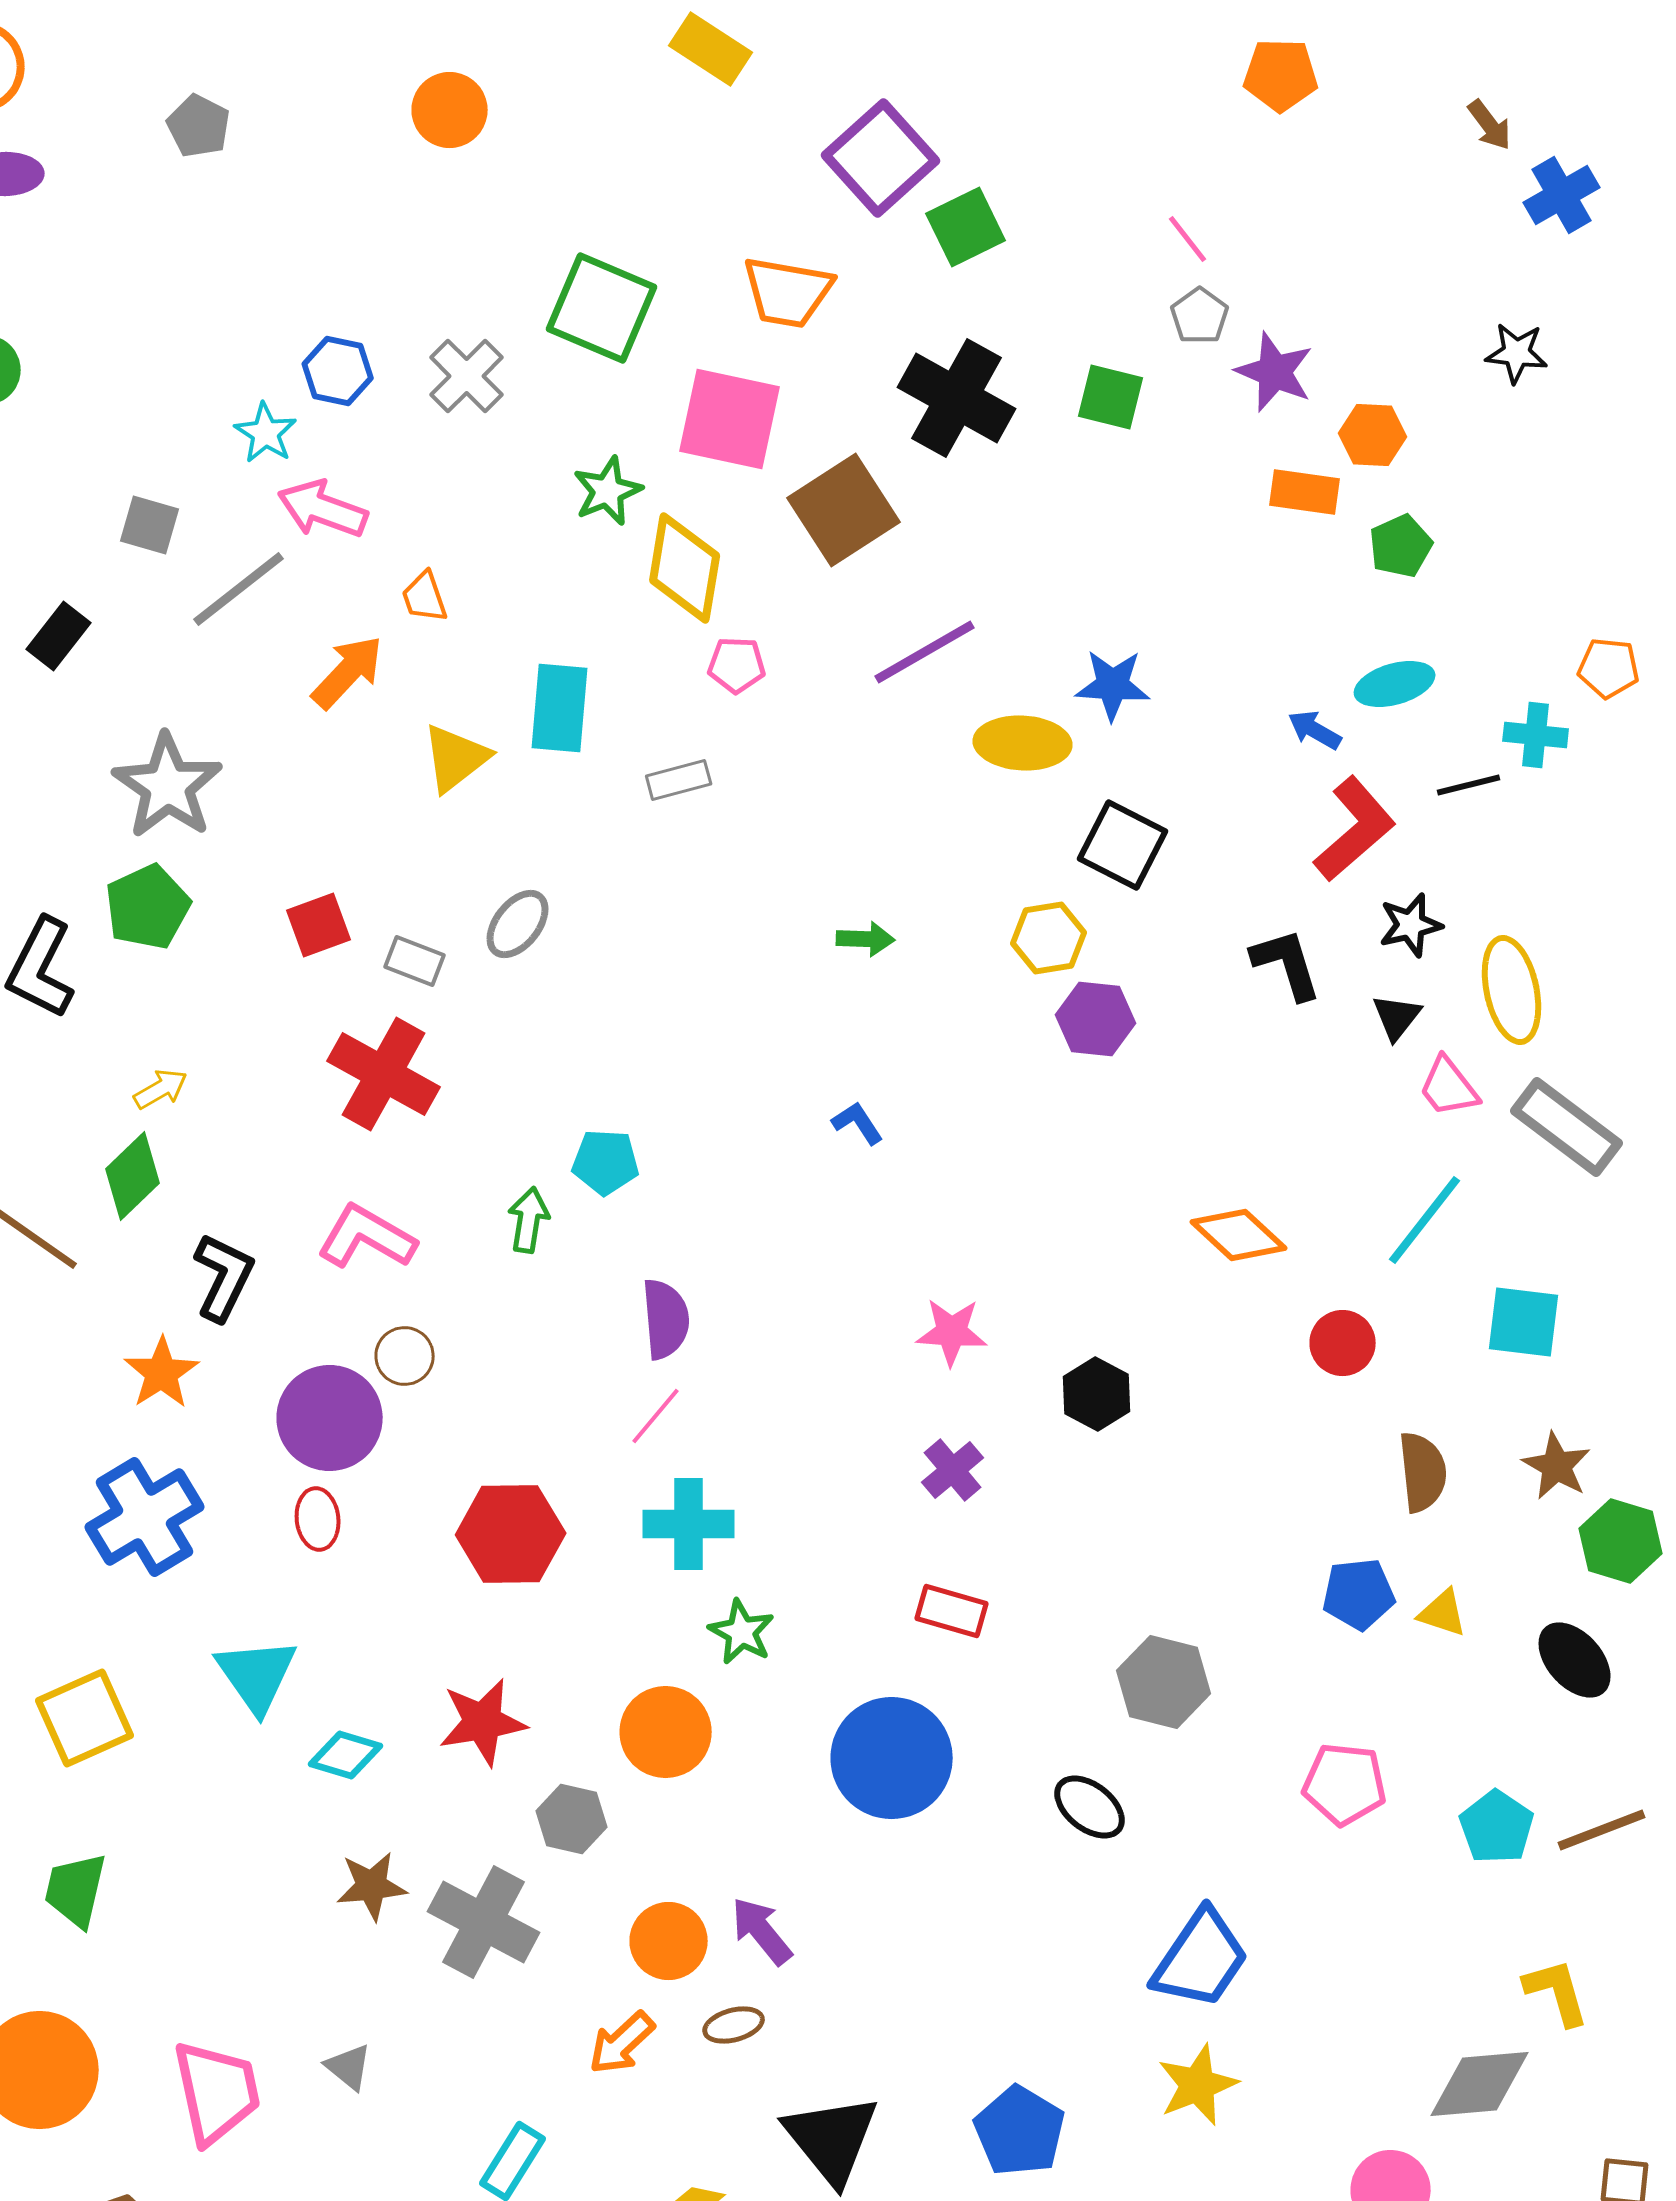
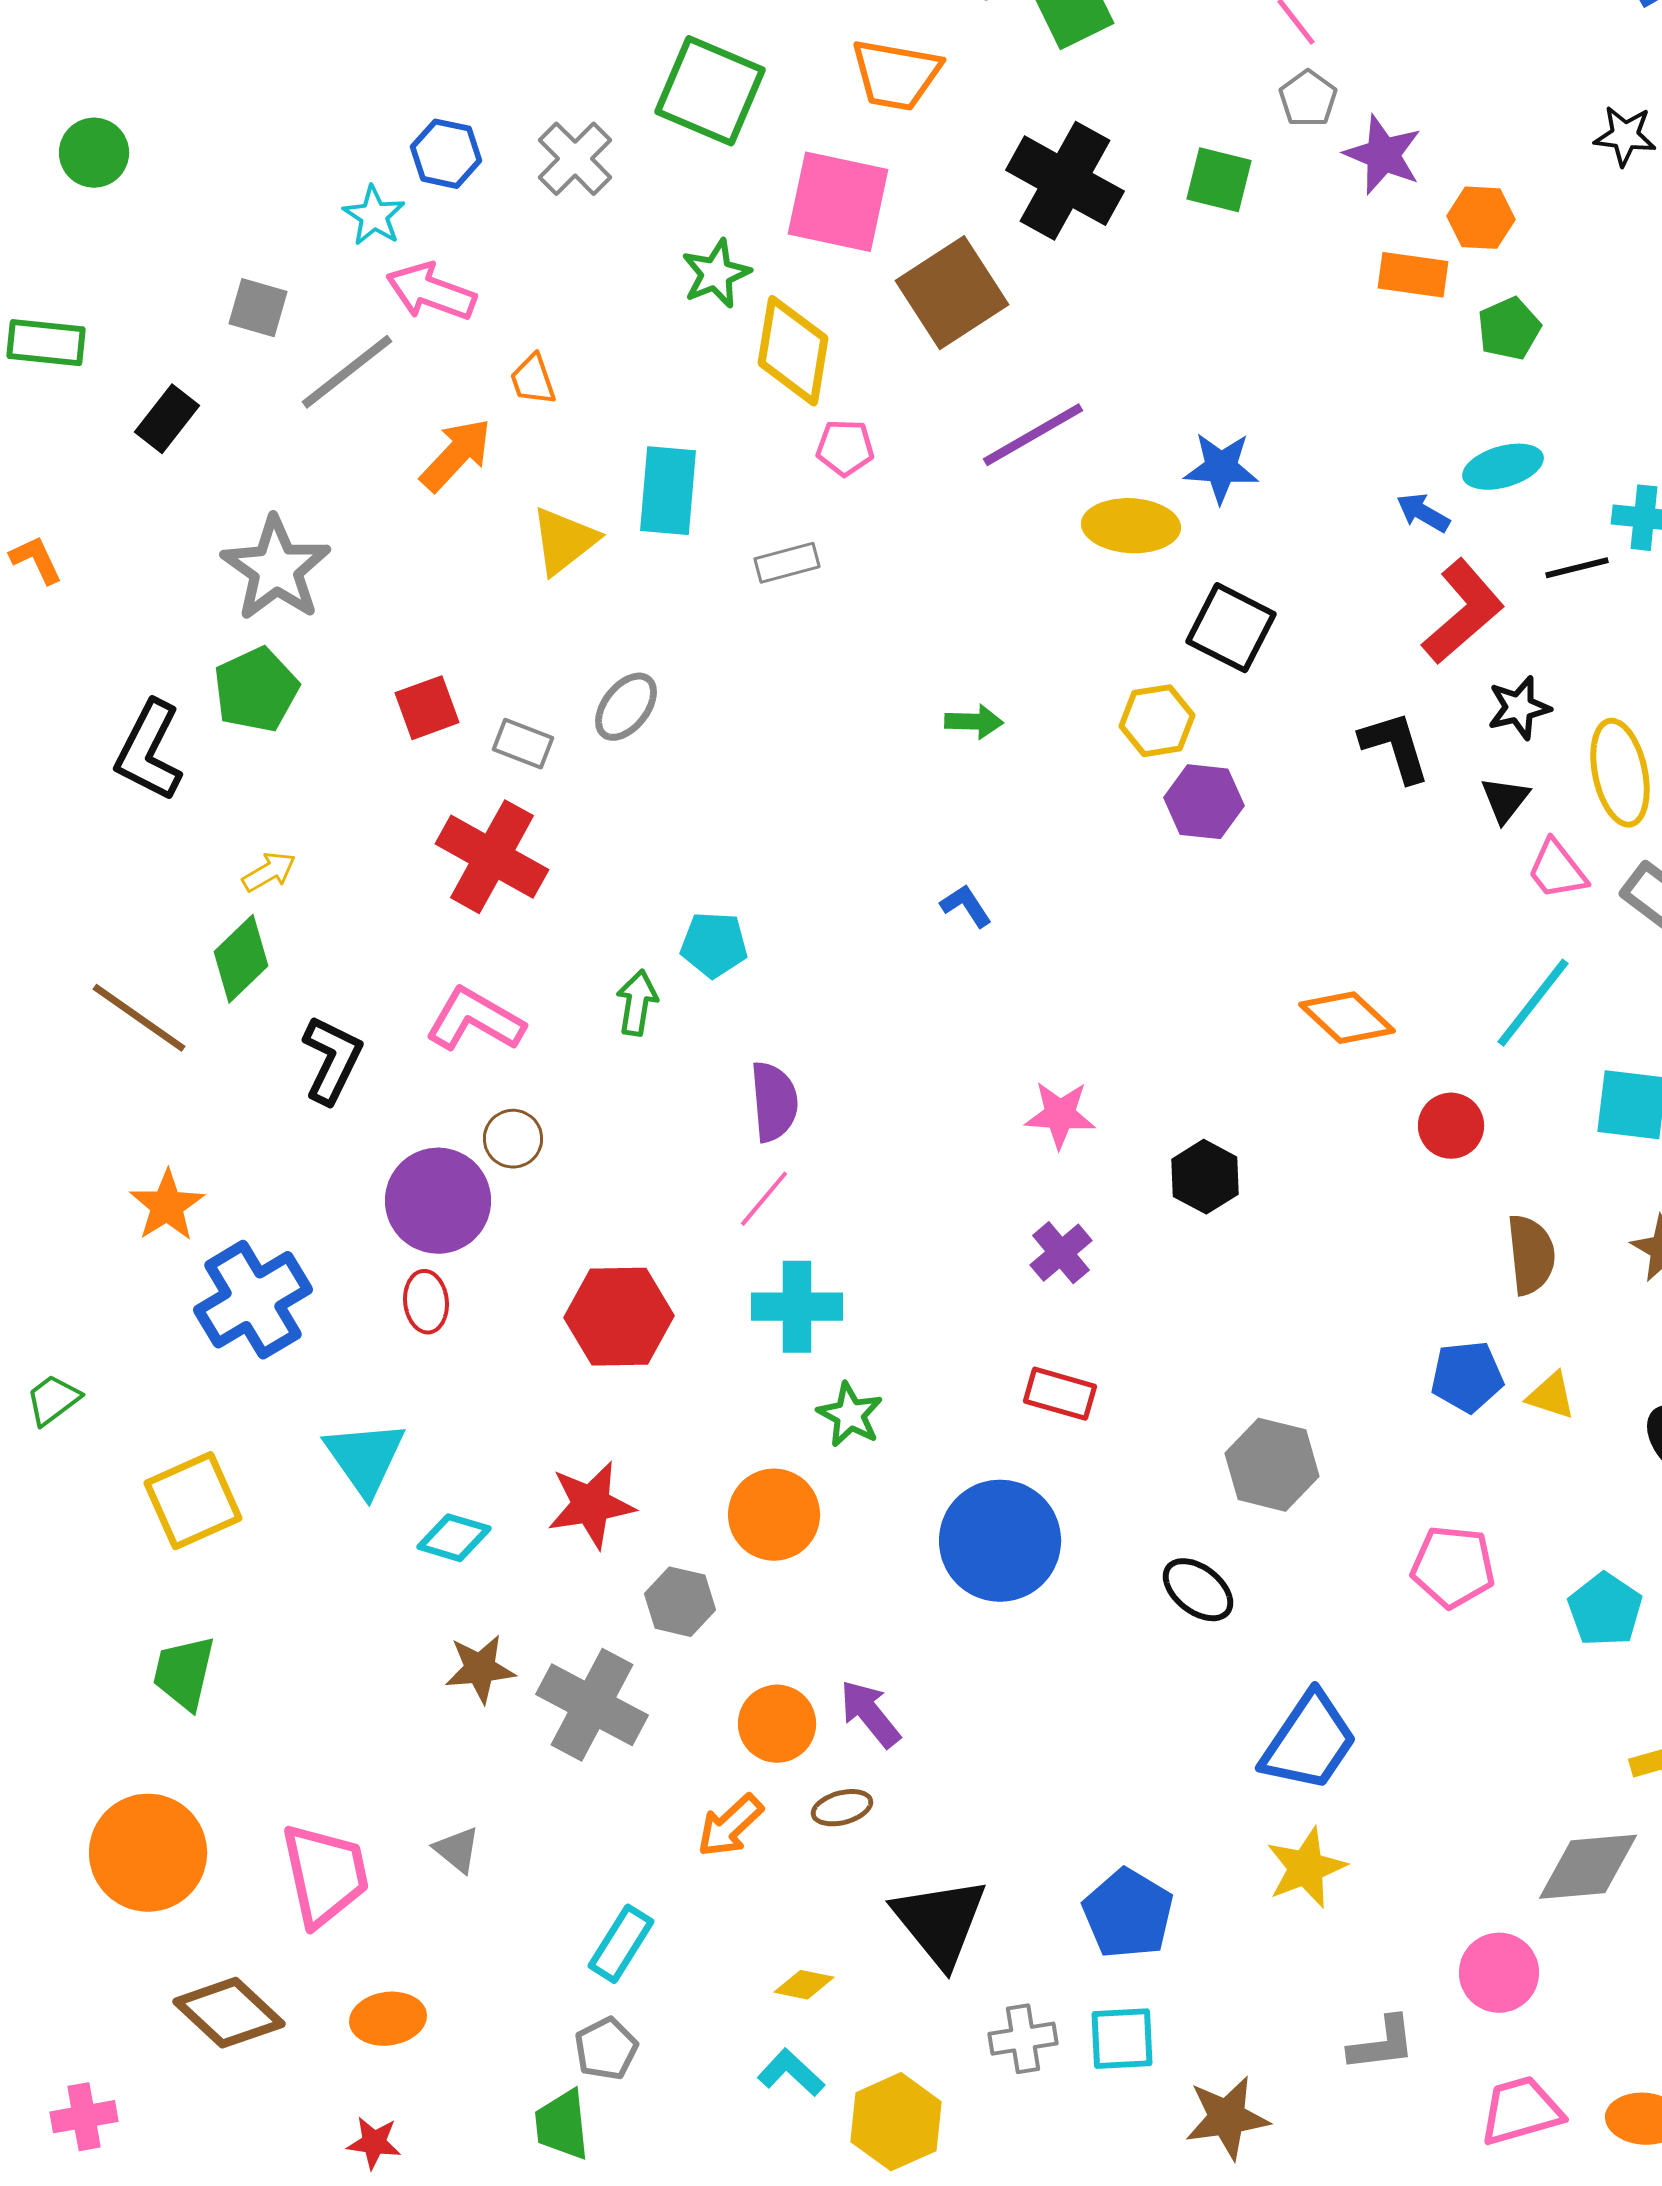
orange star: (162, 1373) -> (167, 1206), moved

